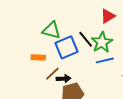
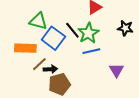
blue square: (67, 47) -> (53, 38), turned -30
orange rectangle: (38, 57) -> (25, 48), size x1.5

